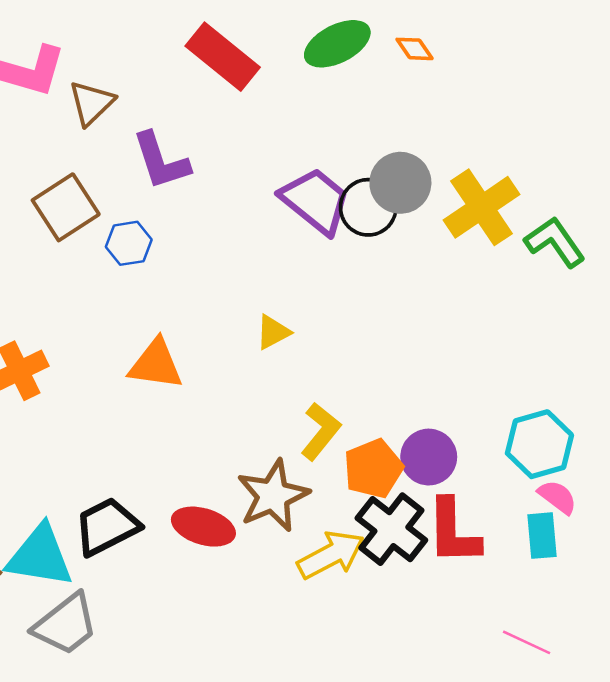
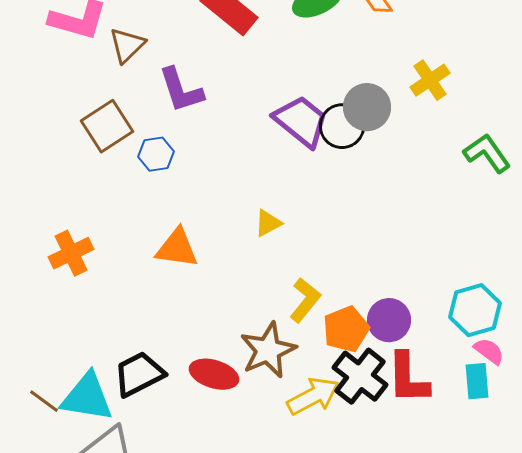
yellow cross: (482, 207) -> (430, 80), moved, size x0.7

